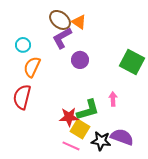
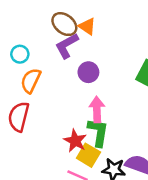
pink arrow: (113, 99) -> (97, 109), moved, size x1.5
green L-shape: (88, 110) -> (98, 132), turned -65
red star: (69, 117) -> (75, 141), turned 30

